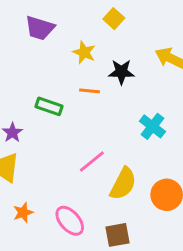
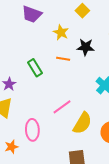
green rectangle: (49, 106) -> (35, 68), turned 36
orange star: (23, 213) -> (11, 147), moved
pink ellipse: (70, 221) -> (32, 130), moved, turned 35

